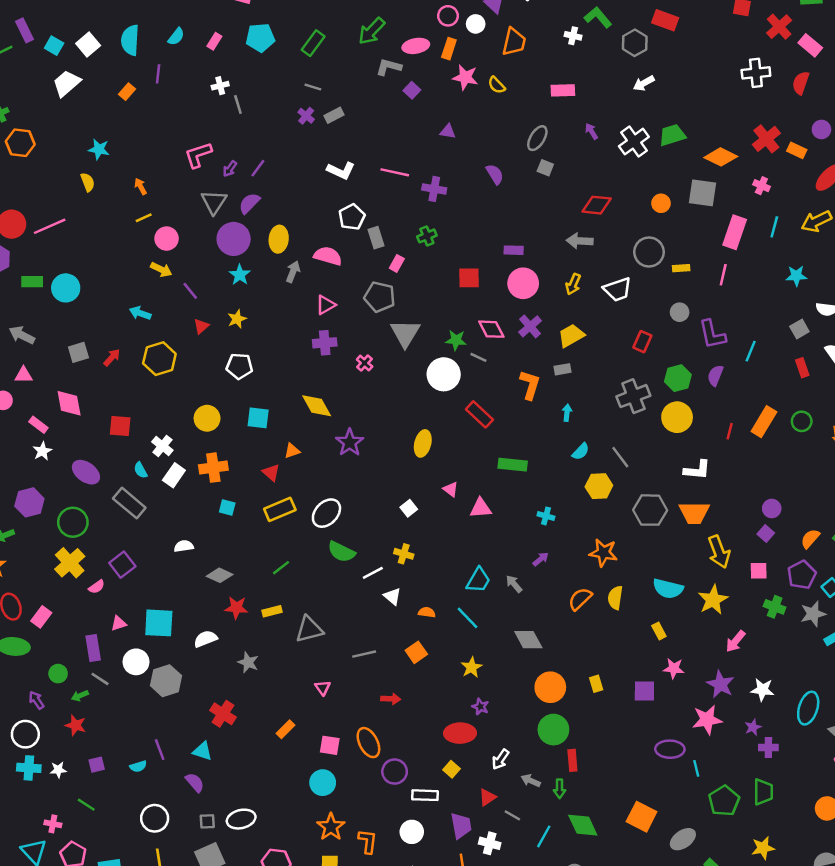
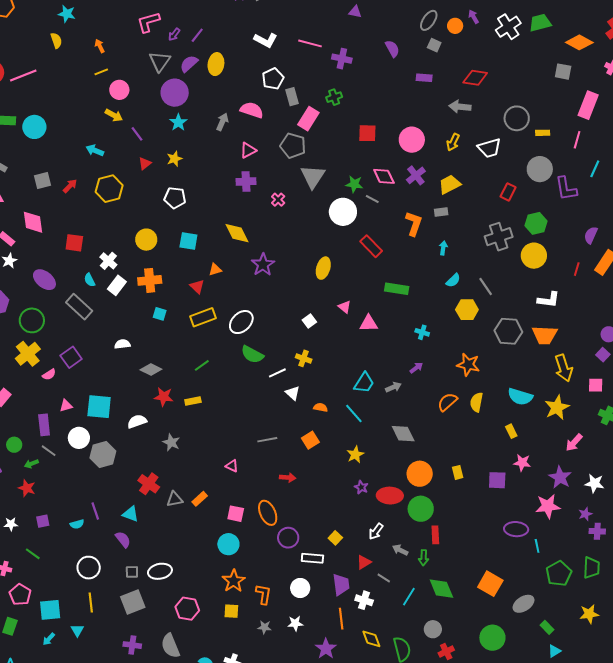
gray square: (703, 193) -> (563, 72), size x0.7
orange circle: (661, 203) -> (455, 26), moved
yellow ellipse: (279, 239) -> (216, 64), moved
purple rectangle: (514, 250) -> (424, 78), moved
pink rectangle: (397, 263) -> (308, 119), size x1.6
gray circle: (680, 312) -> (540, 169), size x1.6
cyan line: (751, 351) -> (595, 169), moved
purple semicircle: (715, 375) -> (591, 235), moved
gray arrow: (514, 584) -> (393, 387), turned 105
gray triangle: (309, 629) -> (175, 499), moved, size x0.7
pink triangle: (323, 688) -> (232, 466), turned -32
red ellipse: (460, 733) -> (390, 496), moved

